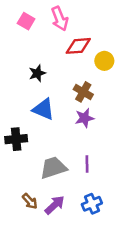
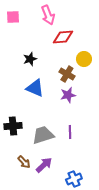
pink square: (26, 21) -> (13, 17), moved, turned -32
yellow circle: (104, 61) -> (84, 59), moved
black cross: (16, 139) -> (13, 126), moved
blue cross: (92, 204) -> (74, 179), moved

